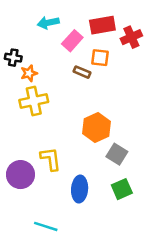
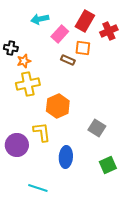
red rectangle: (102, 25) -> (85, 21), turned -50
orange hexagon: (96, 128) -> (58, 106), moved
green square: (122, 189) -> (108, 165), moved

